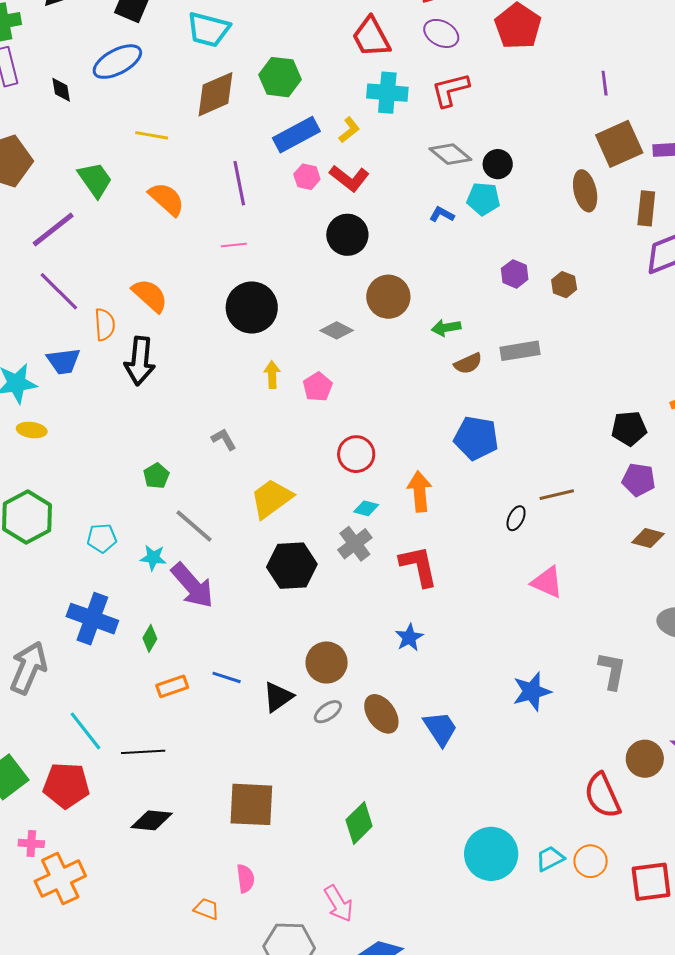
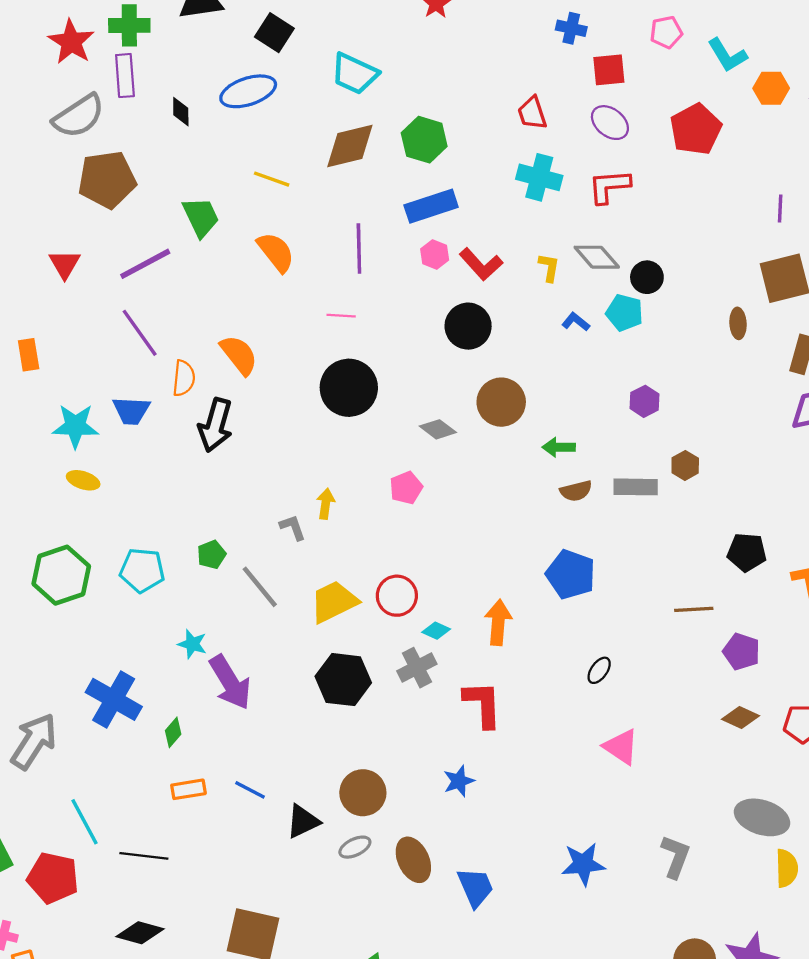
red trapezoid: (371, 37) -> (532, 113), size x0.7
yellow L-shape: (349, 130) -> (549, 268), moved, turned -52
brown ellipse: (585, 191) -> (738, 323), size x0.7
brown hexagon: (564, 285) -> (685, 465), moved
yellow arrow: (272, 375) -> (326, 504), moved
black pentagon: (629, 428) -> (747, 552), moved
red circle: (356, 454) -> (397, 596), moved
brown line: (557, 495) -> (694, 609), moved
gray line: (194, 526) -> (260, 587), moved
cyan pentagon: (102, 538) -> (142, 570), moved, size x1.4

